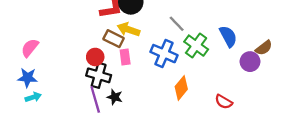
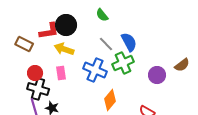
blue semicircle: (228, 36) -> (129, 42), moved
brown rectangle: (114, 39) -> (24, 44), moved
green cross: (196, 46) -> (123, 63), turned 30
purple circle: (250, 62) -> (157, 75), moved

